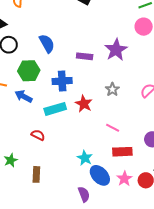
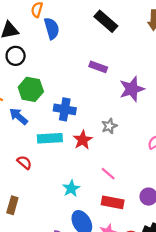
blue semicircle: (47, 43) -> (52, 28), moved
purple rectangle: (85, 56) -> (98, 67), moved
gray star: (112, 89) -> (109, 126), moved
cyan star: (85, 158) -> (71, 188), moved

